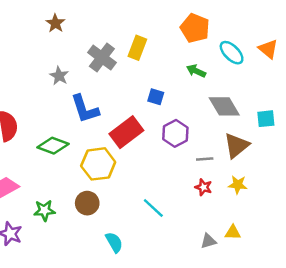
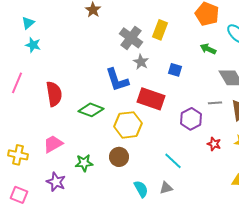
gray star: (59, 76) -> (141, 62), moved
red rectangle: (126, 132) -> (151, 99), turned 56
purple hexagon: (175, 133) -> (191, 119), moved
gray line: (205, 159) -> (215, 103), moved
gray triangle: (208, 241) -> (166, 188), moved

